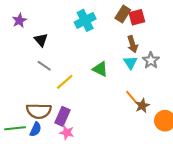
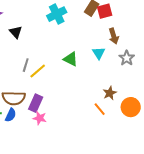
brown arrow: (133, 44) -> (114, 36), moved
gray star: (151, 60) -> (127, 58), moved
gray line: (44, 66) -> (26, 65), moved, turned 72
orange line: (131, 97) -> (100, 109), moved

